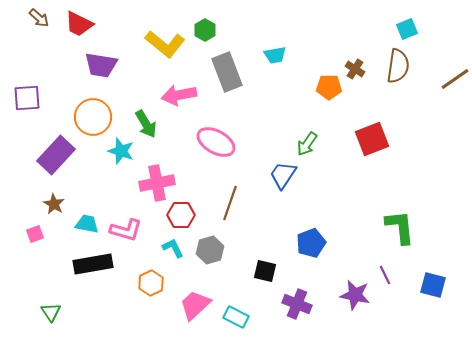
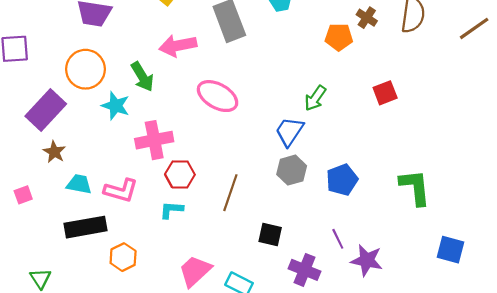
red square: (372, 139) -> (385, 93), size x0.7
brown line: (230, 203) -> (230, 193), moved
brown star: (54, 204) -> (54, 152), moved
blue pentagon: (311, 243) -> (342, 180), moved
cyan L-shape: (173, 248) -> (171, 210), turned -60
gray hexagon: (210, 250) -> (292, 170), moved
purple line: (385, 275) -> (338, 239), moved
orange hexagon: (151, 283) -> (123, 257), moved

